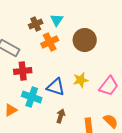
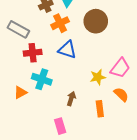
yellow star: (81, 80) -> (98, 77), moved
blue triangle: (56, 87) -> (67, 50), moved
orange semicircle: (111, 121) -> (121, 94), moved

